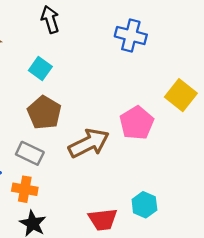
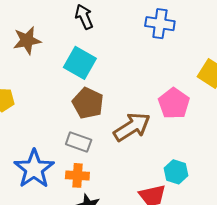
cyan square: (40, 69) -> (80, 63), size x1.5
cyan hexagon: (144, 205) -> (176, 172), moved

